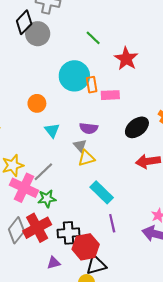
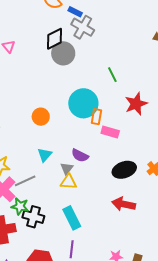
cyan triangle: (52, 130) -> (45, 155), moved
black cross: (69, 233) -> (33, 217), moved

